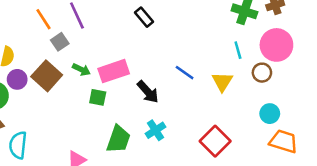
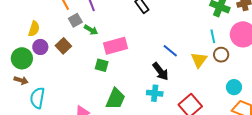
green arrow: (81, 70) -> (91, 30), moved
brown circle: (262, 73) -> (221, 55), moved
brown square: (47, 76) -> (63, 46), size x0.7
black arrow: (148, 92) -> (160, 71), moved
cyan cross: (156, 130) -> (155, 93), moved, turned 35

